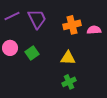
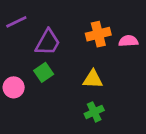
purple trapezoid: (37, 19) -> (48, 42), moved, turned 55
pink circle: (10, 48) -> (14, 87), moved

